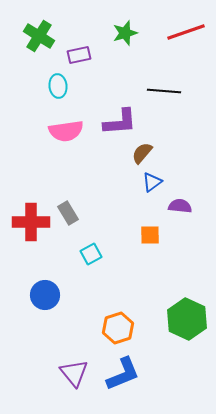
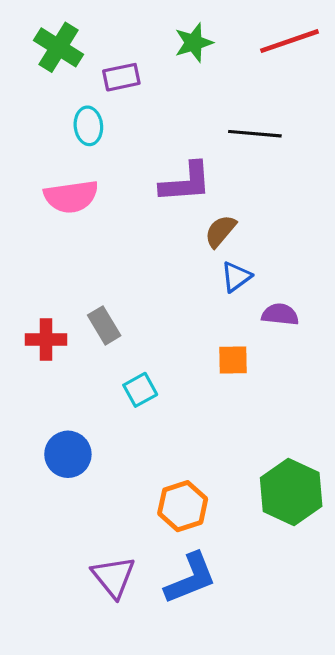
pink semicircle: (66, 131) -> (71, 197), moved
red cross: (31, 222) -> (46, 340), size x0.7

